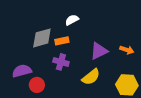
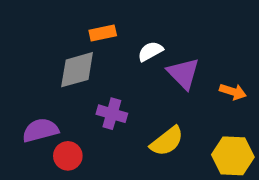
white semicircle: (72, 20) -> (150, 51), moved
orange rectangle: (62, 41) -> (103, 33), moved
purple triangle: (99, 51) -> (183, 73), moved, turned -48

